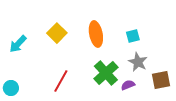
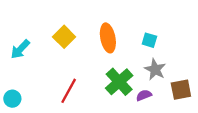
cyan square: (133, 36) -> (149, 40), turned 32

